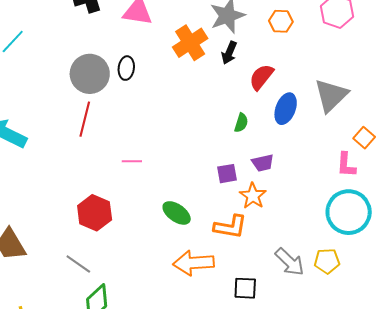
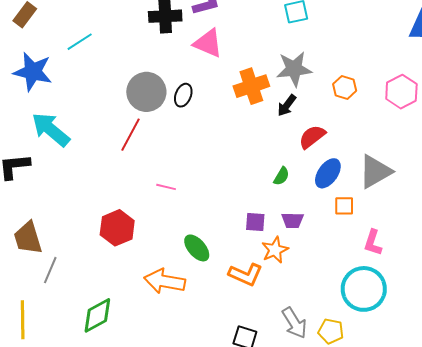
orange square: (364, 138) -> (344, 206), moved, turned 35
orange arrow: (194, 263) -> (165, 281), moved
gray line: (78, 264) -> (50, 270), moved, turned 64

